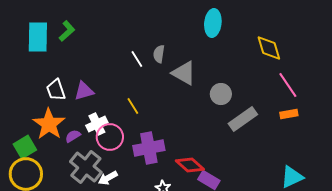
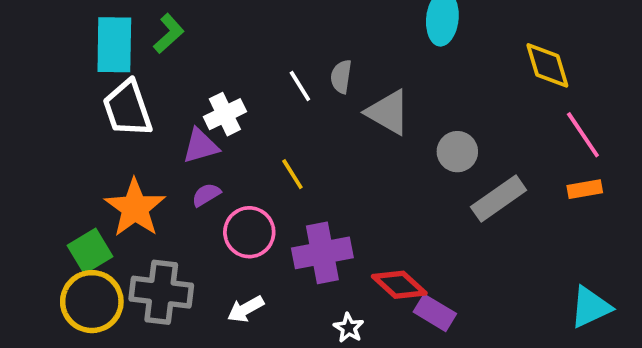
white trapezoid: (56, 90) -> (127, 109), moved, size x1.4
white cross: (97, 124) -> (225, 114), moved
purple semicircle: (73, 136) -> (206, 195), moved
gray cross: (86, 167) -> (161, 292), moved, turned -32

